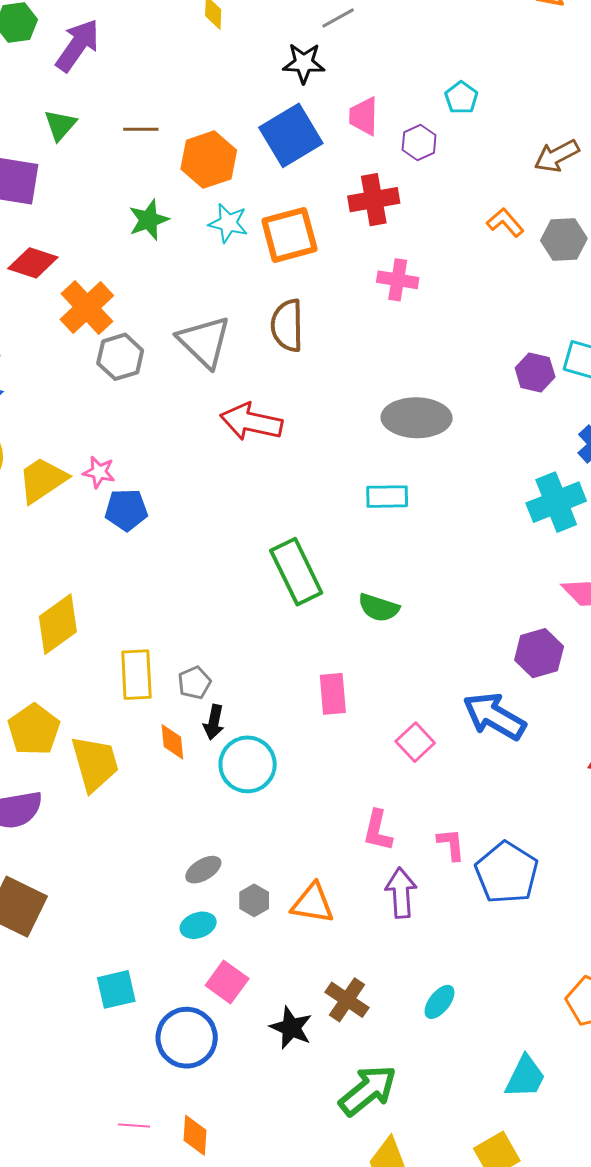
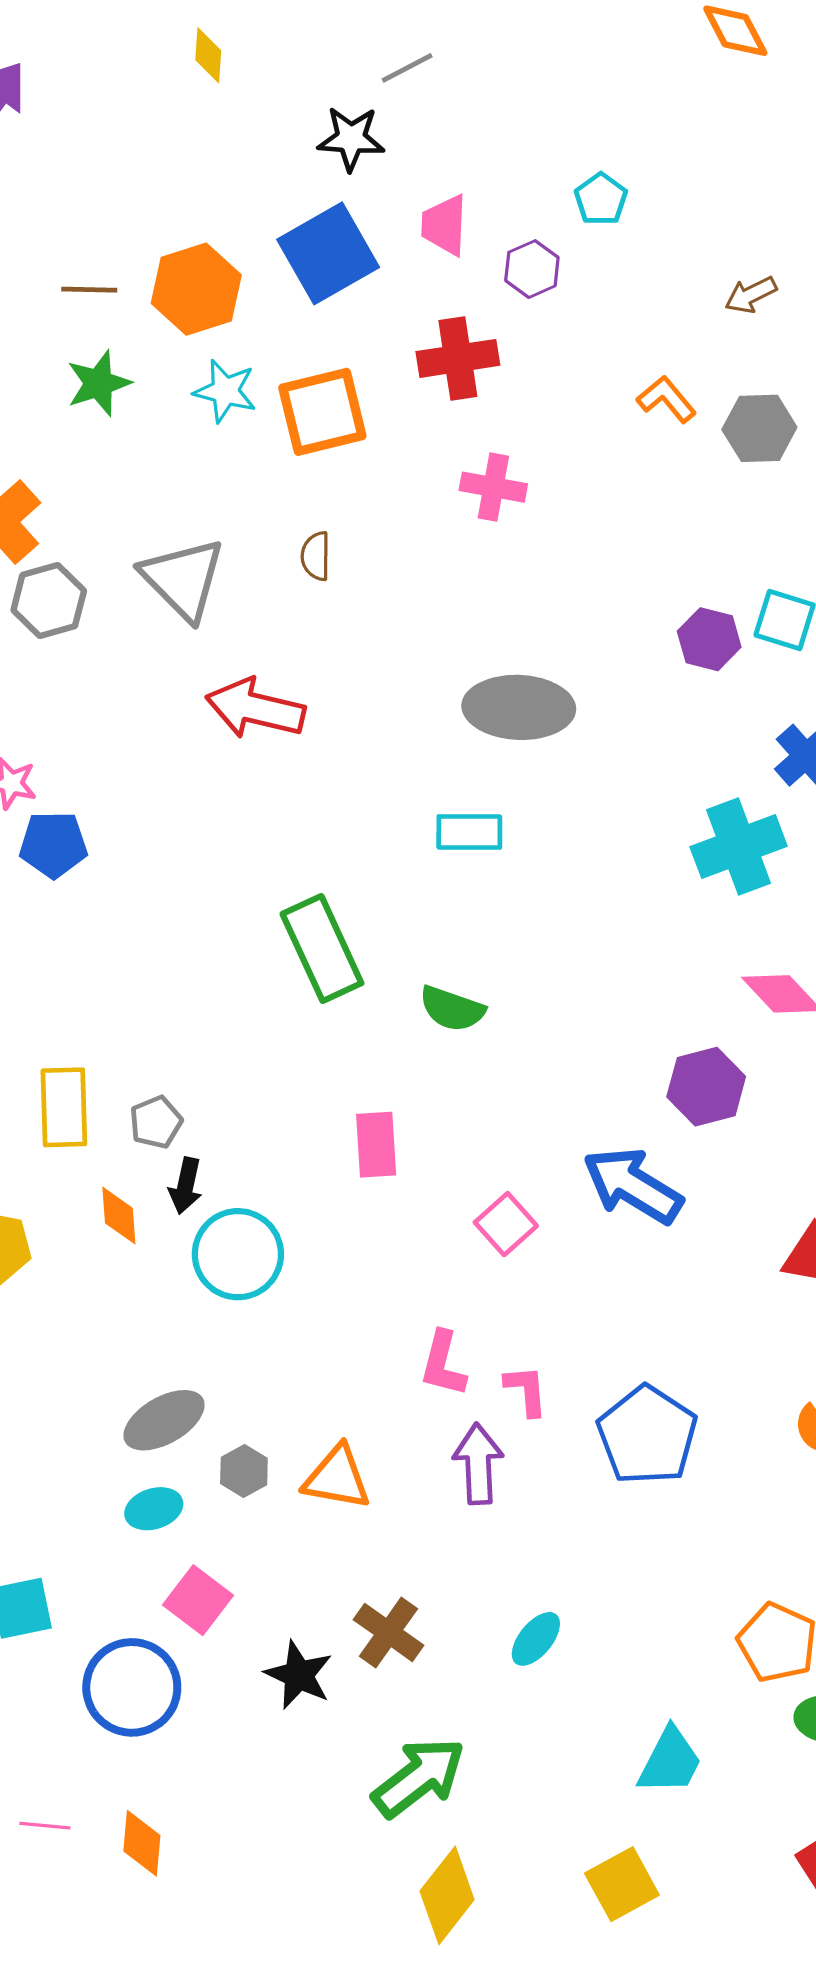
brown line: (141, 129) -> (89, 290), moved
brown arrow: (557, 156) -> (751, 295), size x0.7
brown semicircle: (287, 325) -> (316, 556), size x0.6
pink L-shape: (451, 844) -> (526, 1390), moved
gray ellipse: (203, 870) -> (164, 1420), size x1.4

